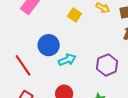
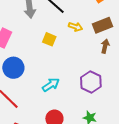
blue circle: (49, 45) -> (13, 68), moved

